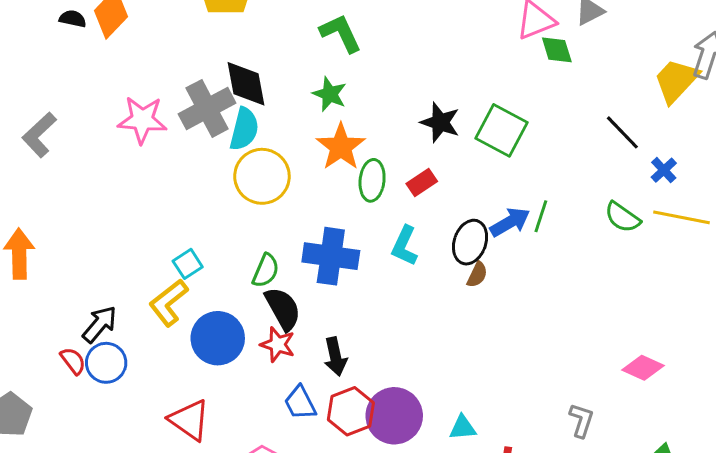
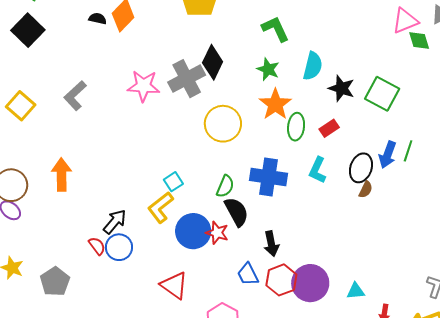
black diamond: (246, 84) -> (213, 62), turned 36
cyan semicircle: (244, 129) -> (313, 66), moved
blue arrow: (510, 222) -> (388, 155), turned 140
red star: (278, 344) -> (217, 233), moved

